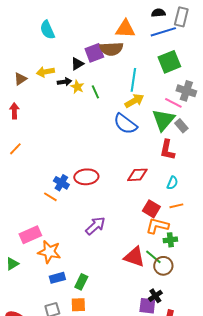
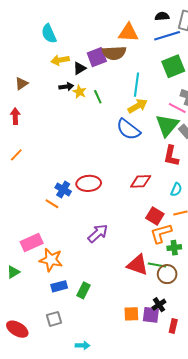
yellow arrow: (45, 72) -> (60, 60), moved
orange L-shape: (157, 226) -> (161, 233), turned -30
green line: (153, 257) -> (157, 265), turned -30
orange square: (78, 305) -> (131, 314), moved

